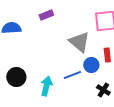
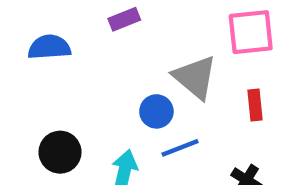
blue circle: (91, 65) -> (156, 111), moved

